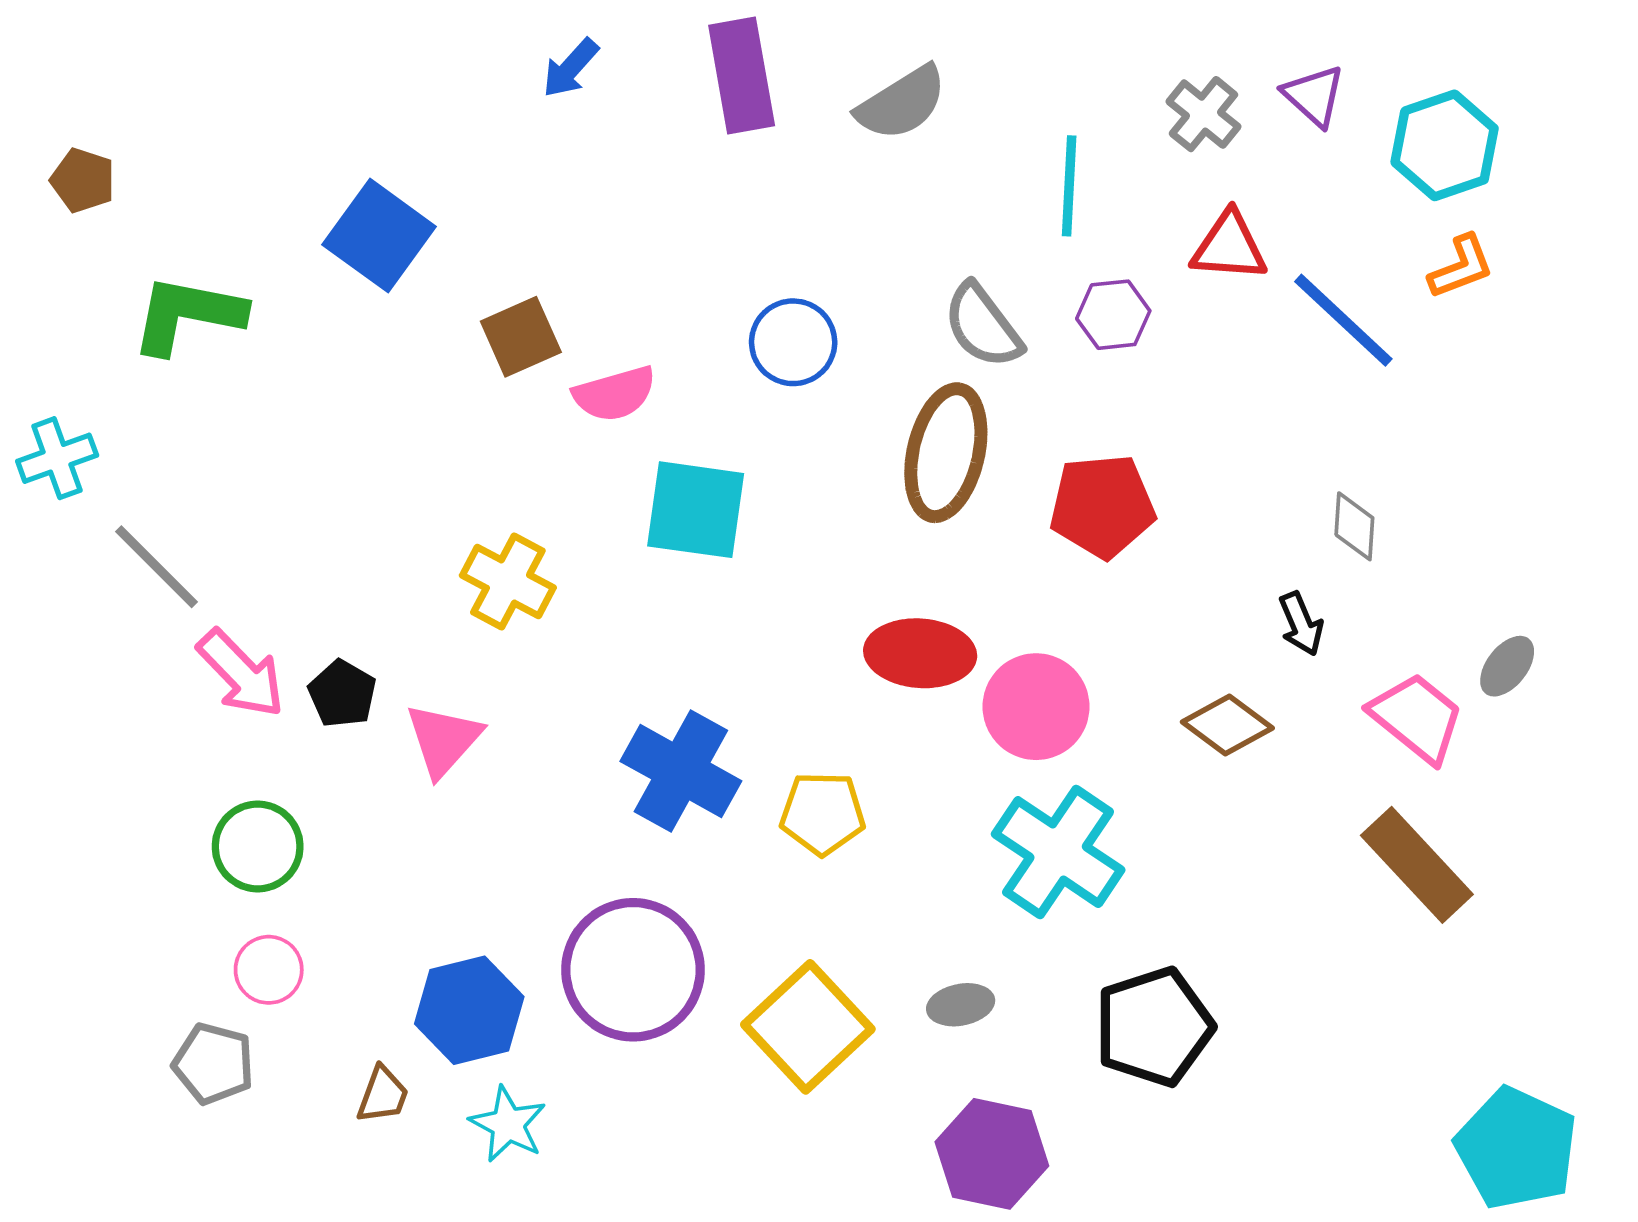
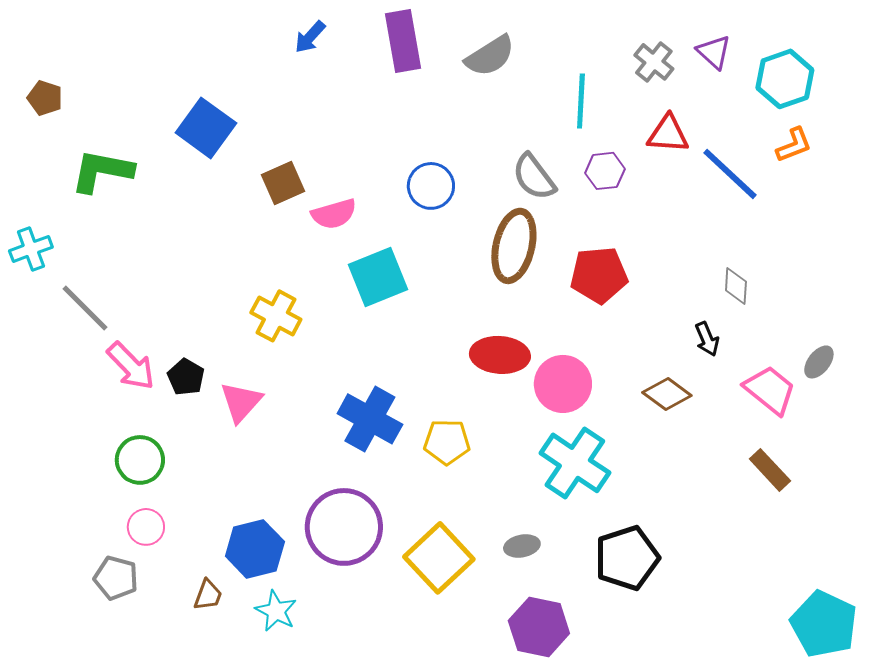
cyan square: (696, 510) -> (378, 277), turned -30
brown rectangle: (1417, 865) -> (770, 470), size x0.7

